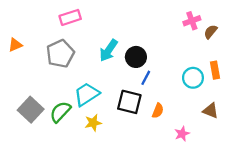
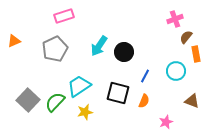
brown semicircle: (211, 32) -> (186, 37), moved
orange rectangle: (215, 70) -> (196, 54), moved
blue line: (146, 78) -> (145, 76), moved

